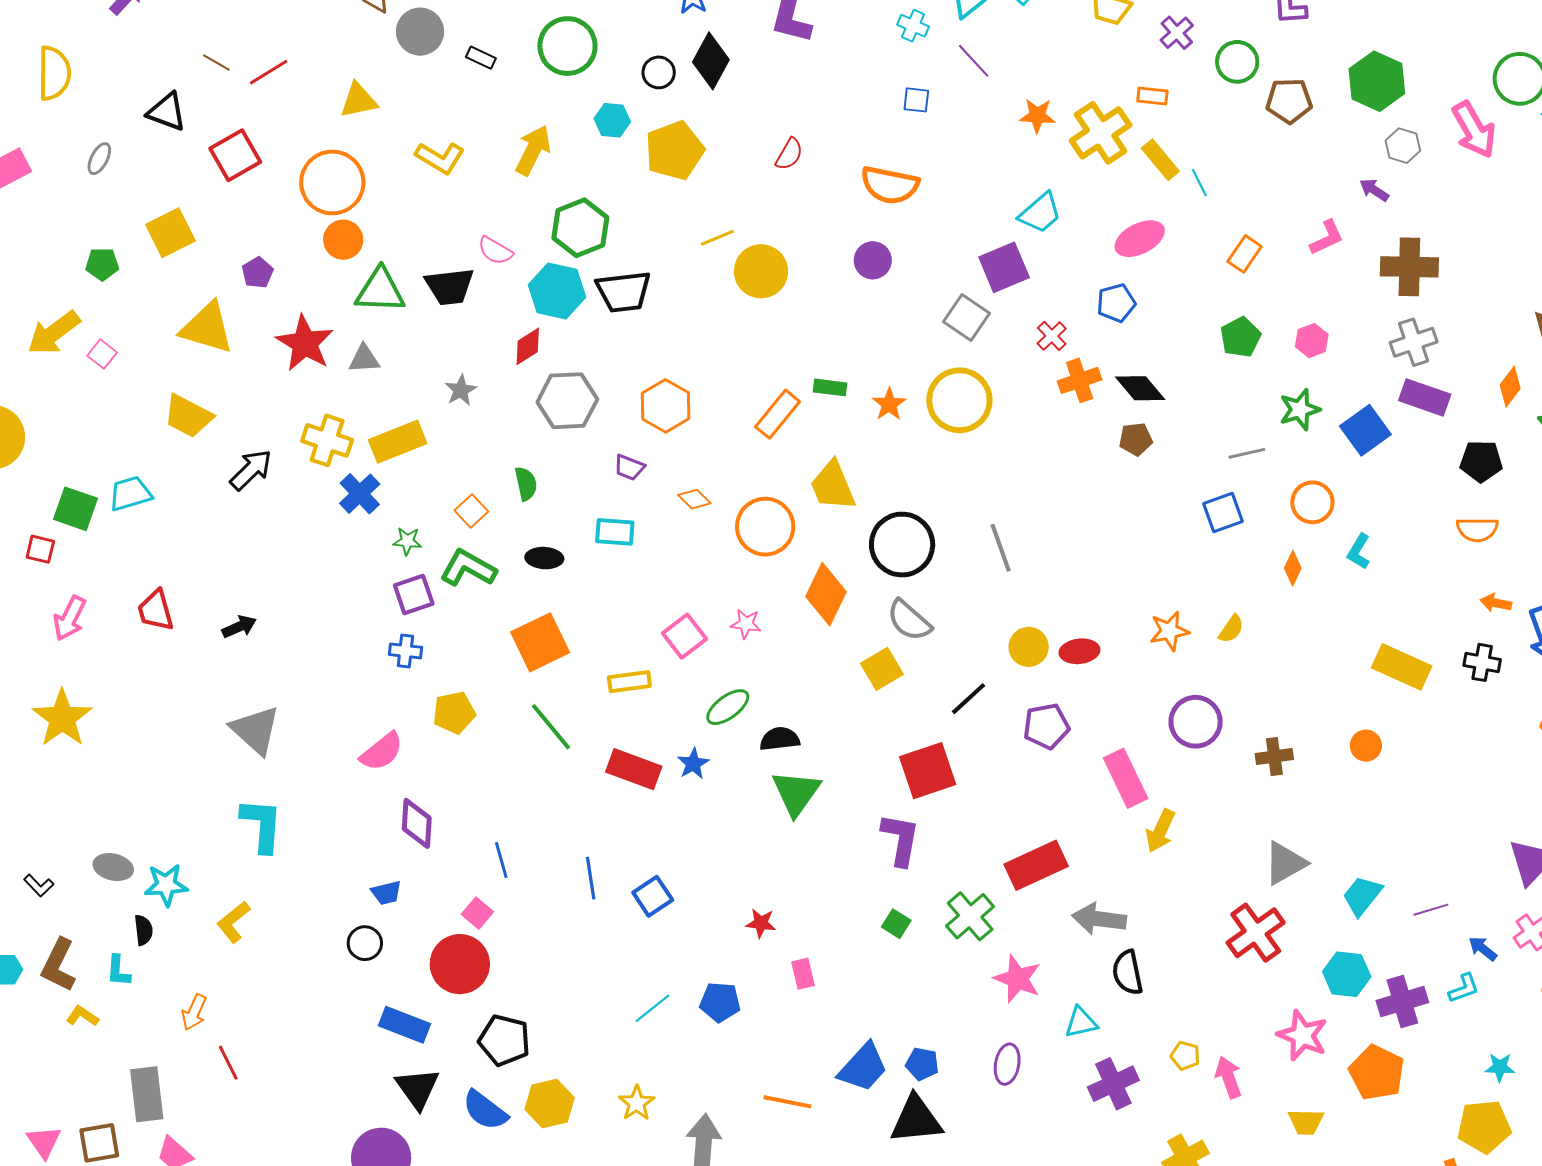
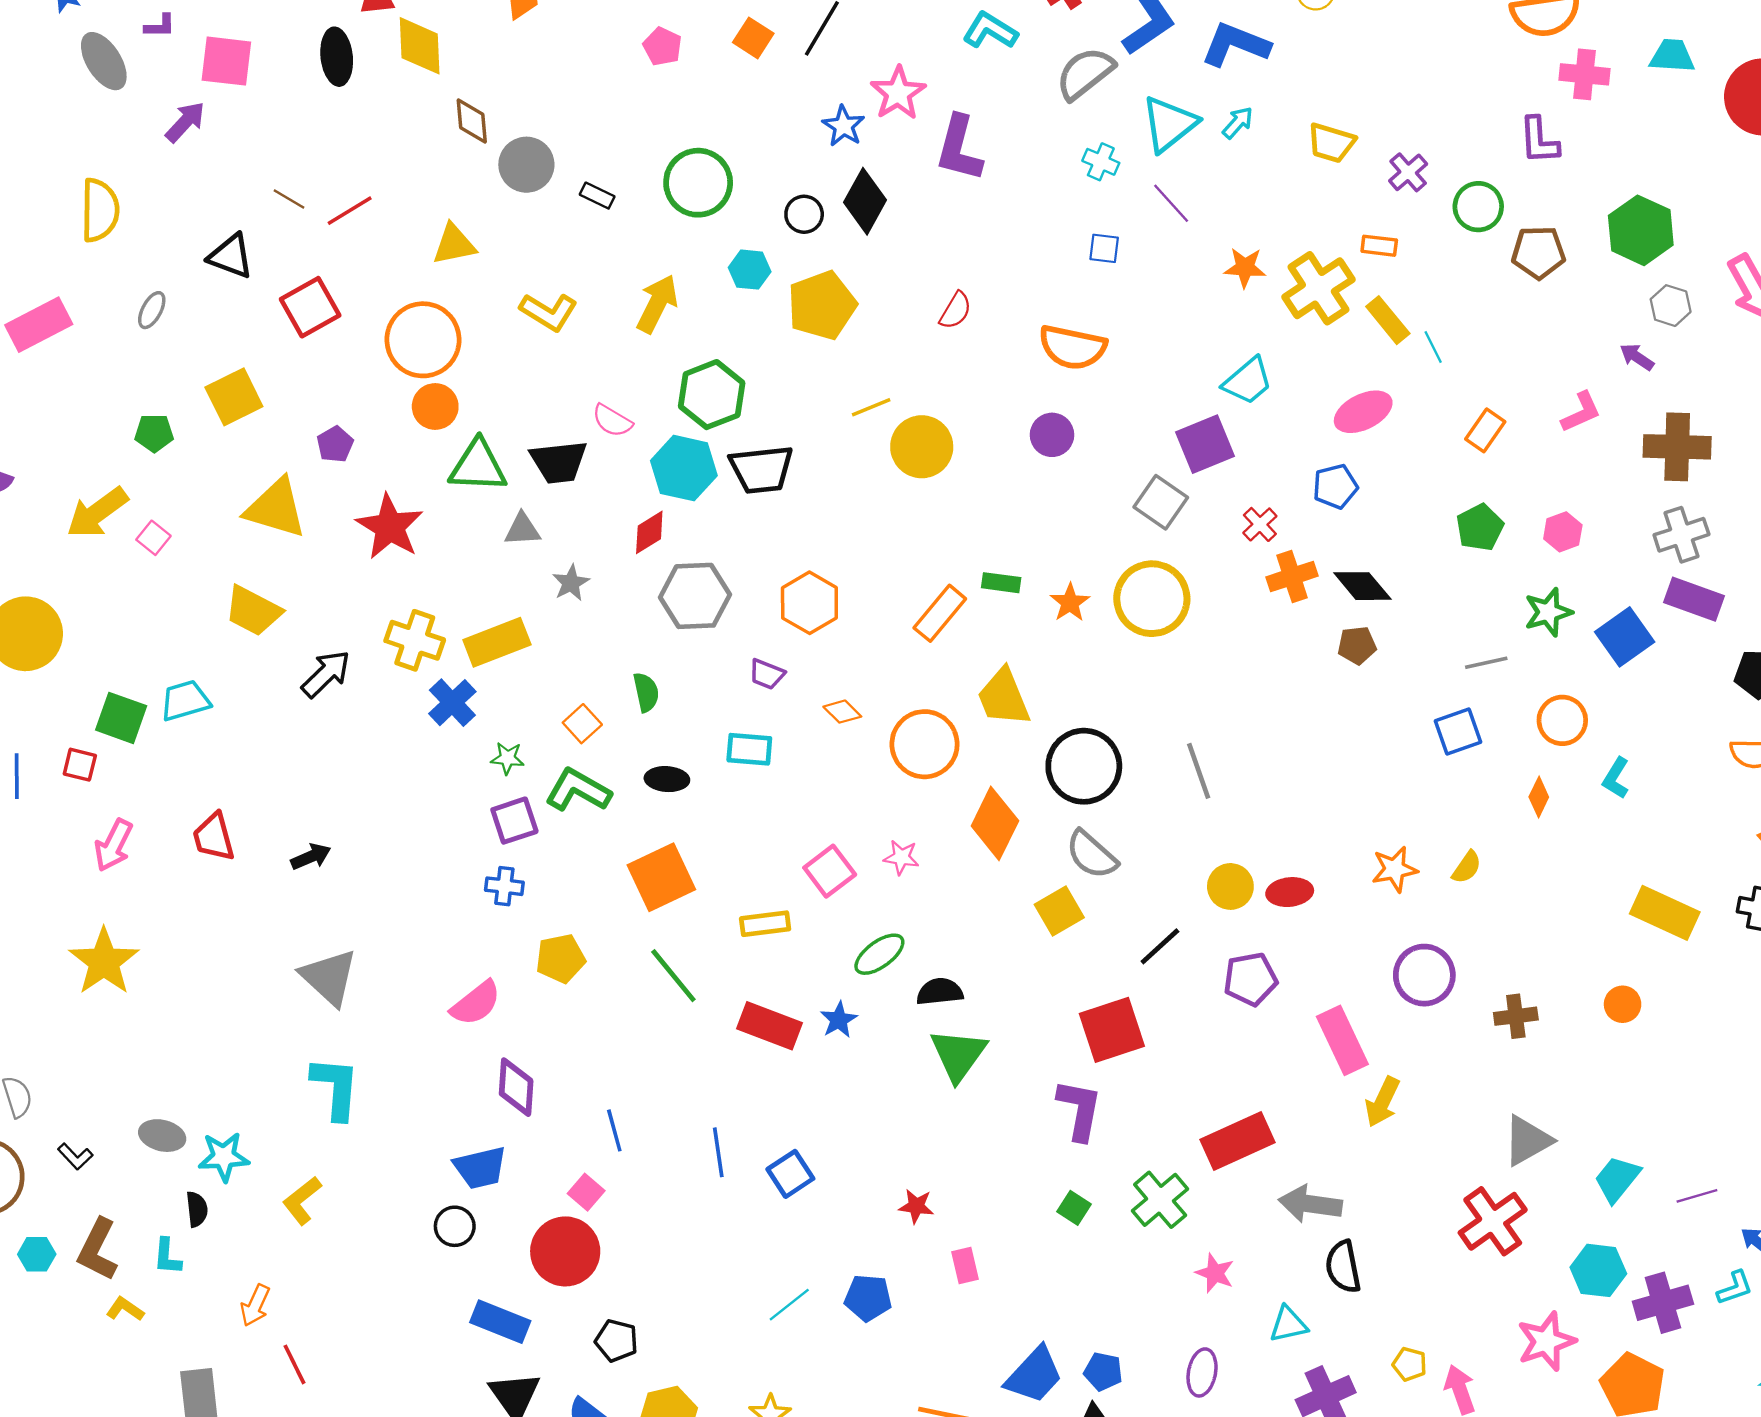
gray triangle: (364, 359) -> (522, 529), moved
blue trapezoid: (386, 893) -> (480, 1168), size x1.5
pink star: (1018, 979) -> (1215, 1273), size x0.7
pink star: (1302, 1035) -> (1546, 1341), turned 30
black pentagon: (504, 1040) -> (616, 1341), size x0.7

